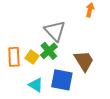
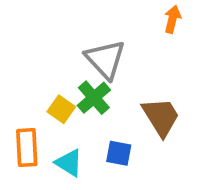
orange rectangle: (14, 57) -> (27, 147), moved
blue square: (62, 80) -> (119, 153), size x0.6

